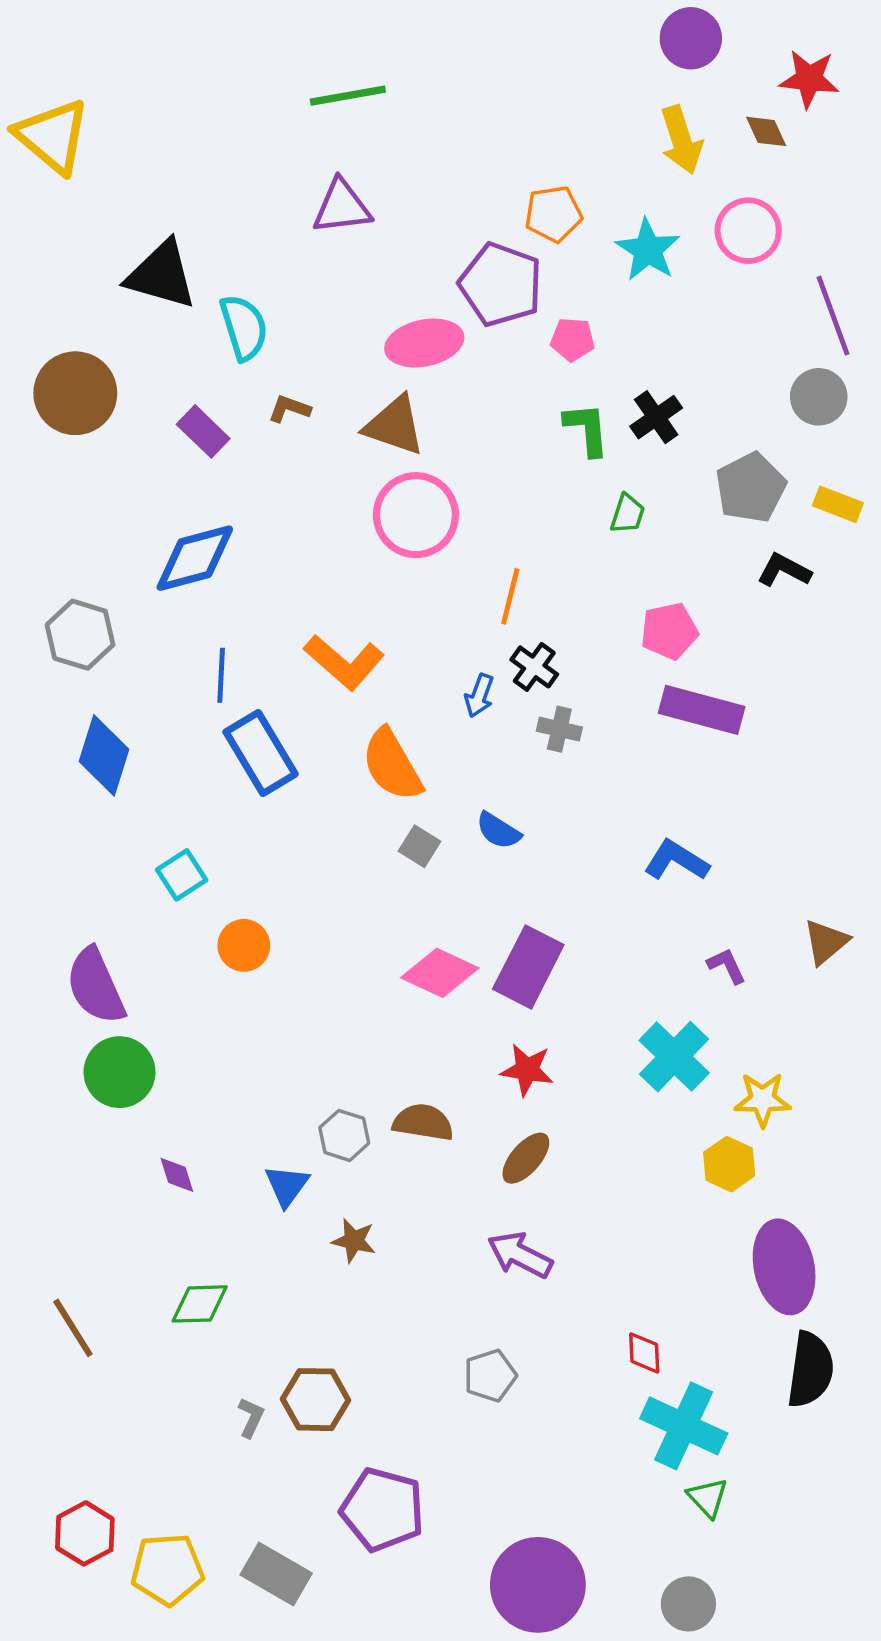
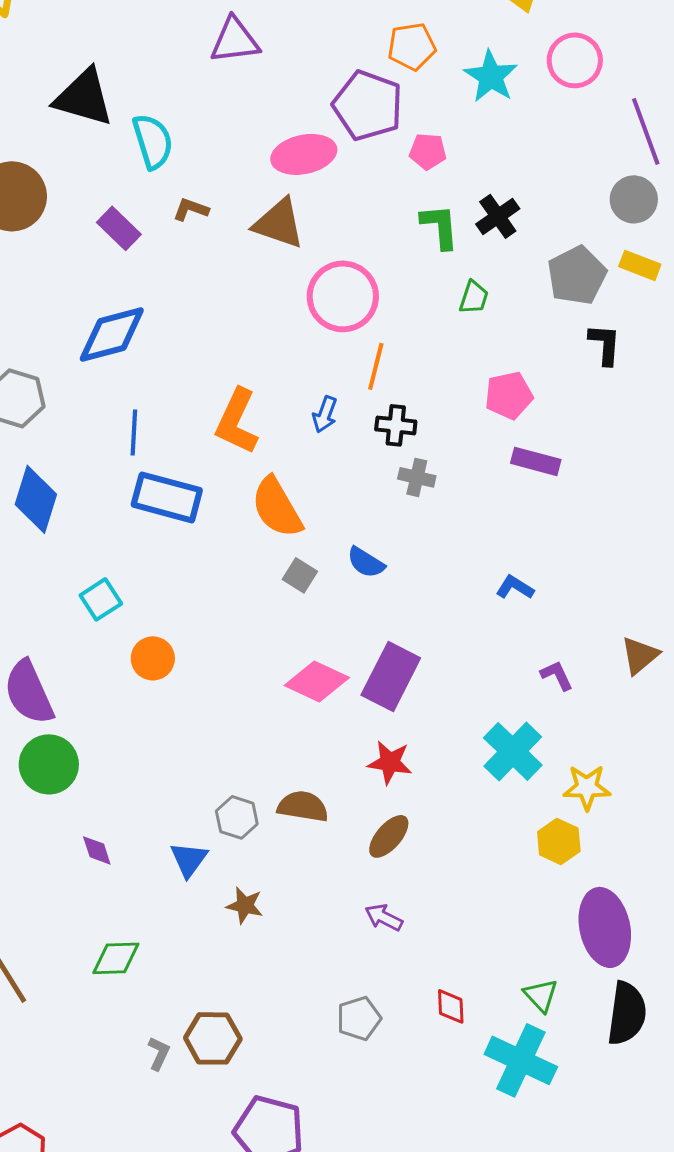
yellow rectangle: (838, 504) -> (640, 265), moved
pink circle: (416, 515) -> (343, 296), moved
black L-shape: (784, 570) -> (605, 344), turned 66
orange L-shape: (344, 662) -> (237, 421), turned 74
black cross: (534, 667) -> (396, 425), turned -30
blue arrow: (479, 696) -> (325, 414), moved
purple rectangle: (702, 710) -> (536, 461), size x0.7
blue rectangle: (261, 753) -> (167, 497), turned -44
blue L-shape: (676, 861) -> (515, 587), size x0.7
purple arrow: (520, 1255) -> (384, 917), size x0.7
red diamond: (644, 1353) -> (451, 1006), moved
green triangle: (708, 1498) -> (541, 995), moved

